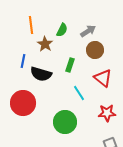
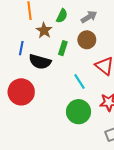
brown circle: (95, 50) -> (87, 40), moved
green rectangle: (70, 65) -> (63, 48), moved
green circle: (65, 122) -> (79, 112), moved

